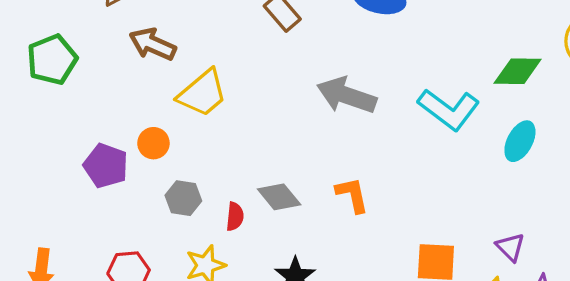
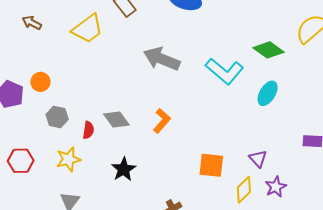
brown arrow: (153, 44) -> (32, 23), moved, size x0.7
green diamond: (518, 71) -> (269, 50), turned 32
yellow trapezoid: (202, 93) -> (88, 29), moved
orange L-shape: (352, 195) -> (162, 121), turned 50

